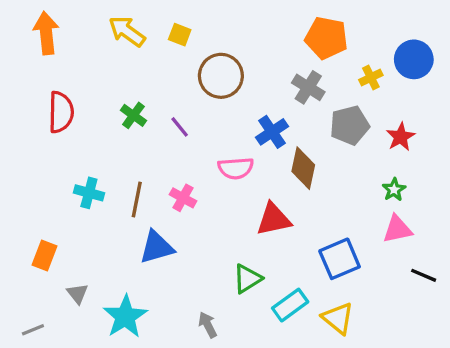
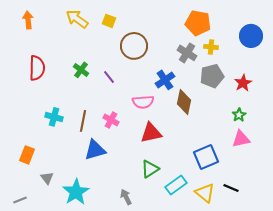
orange arrow: (46, 33) -> (28, 20), size x0.7
yellow cross: (371, 77) -> (211, 47), moved, turned 32
red triangle: (274, 219) -> (151, 133), moved
black line: (424, 275) -> (231, 188), moved

